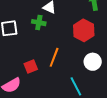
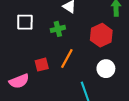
green cross: (39, 23) -> (58, 29), moved, turned -32

